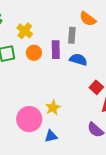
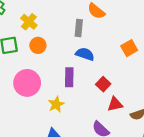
purple rectangle: (56, 50) -> (69, 77), moved
pink circle: (29, 119) -> (27, 83), moved

